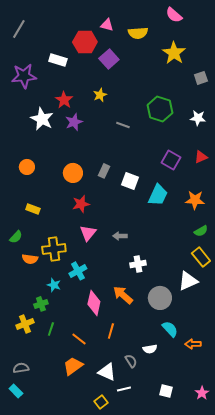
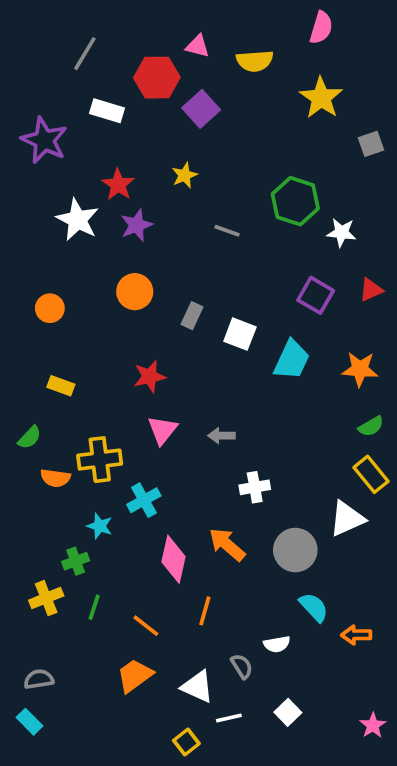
pink semicircle: (174, 15) -> (321, 28), turned -114
gray line: (19, 29) -> (85, 54), moved
purple star: (24, 76) -> (44, 140), turned 30
white star: (198, 118) -> (341, 233), moved
orange circle: (73, 173) -> (135, 292), moved
white square: (166, 391) -> (288, 712), moved, turned 32

